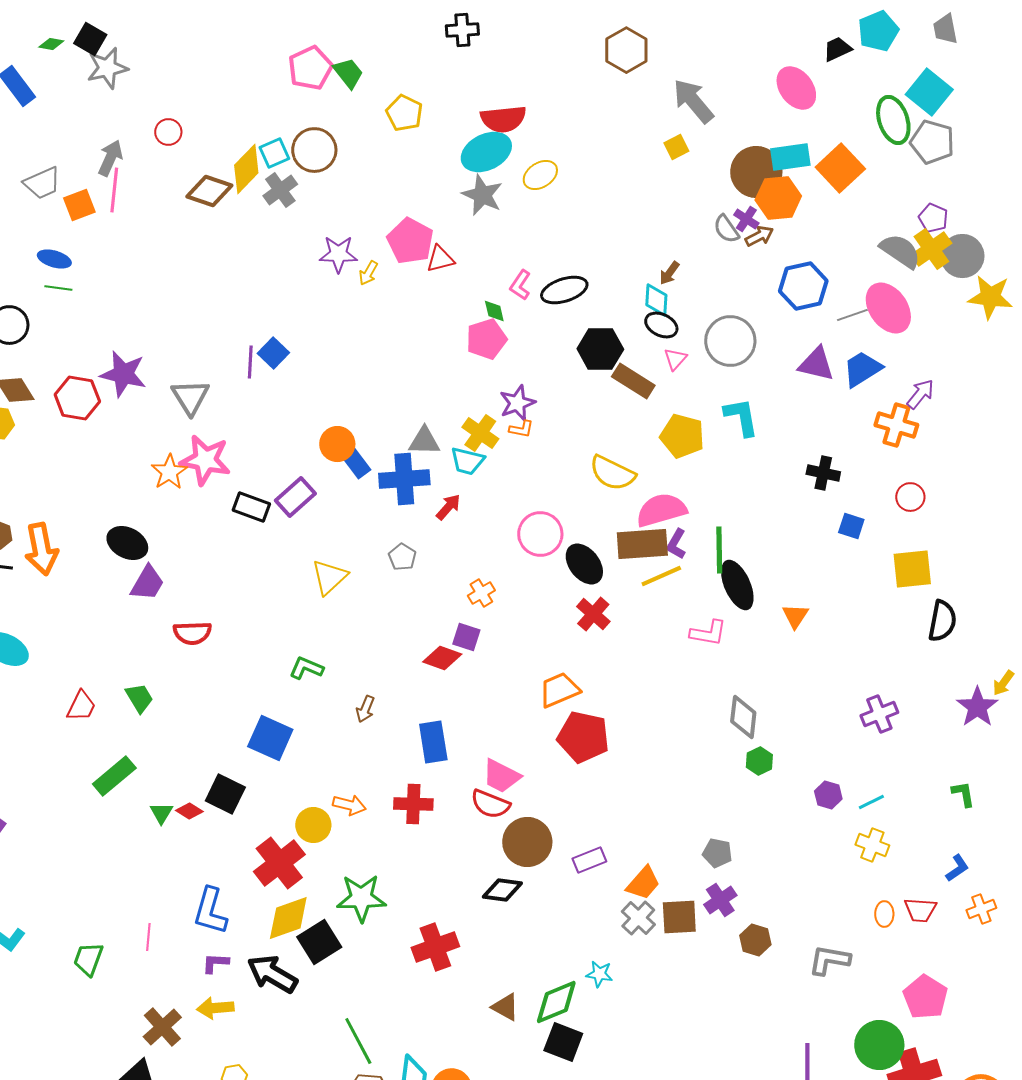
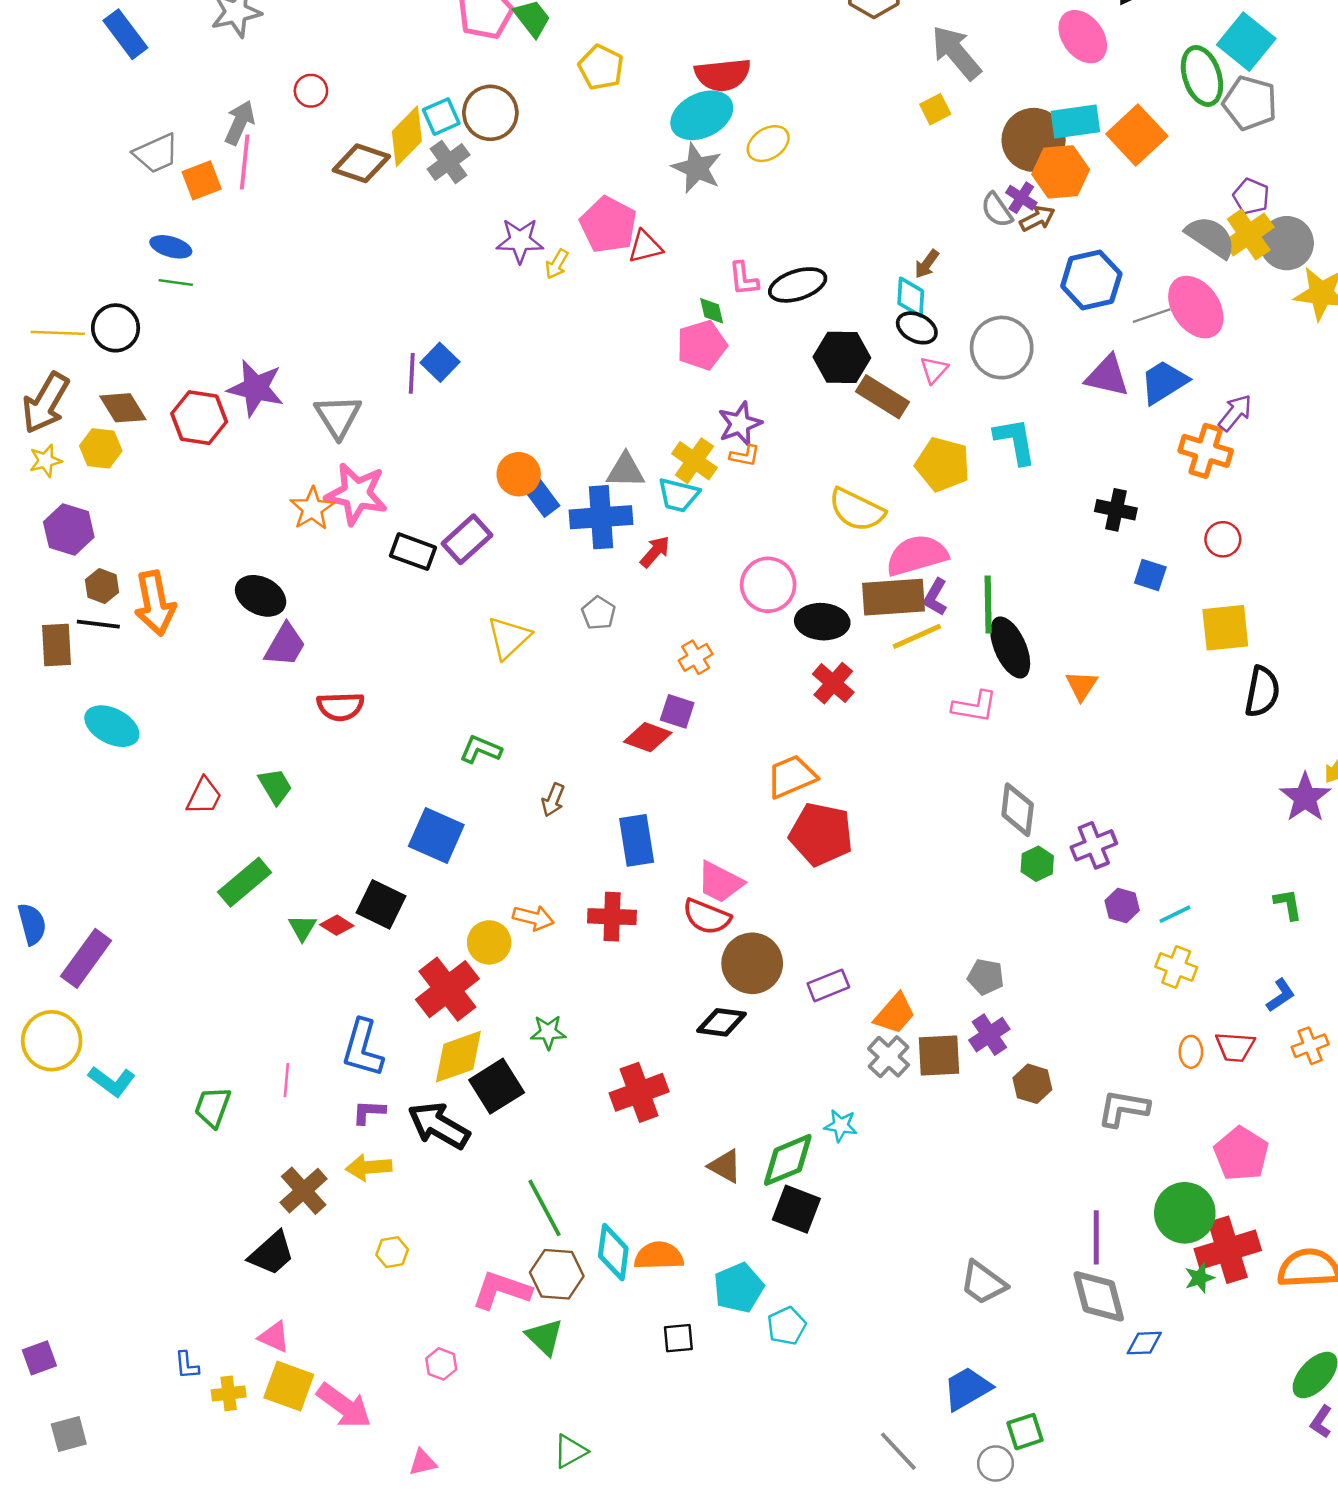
pink L-shape: (520, 285) -> (744, 279), turned -40
black ellipse: (584, 564) -> (822, 622), turned -48
purple cross: (879, 714) -> (1094, 845), moved
green star: (361, 898) -> (548, 1032), size x0.6

